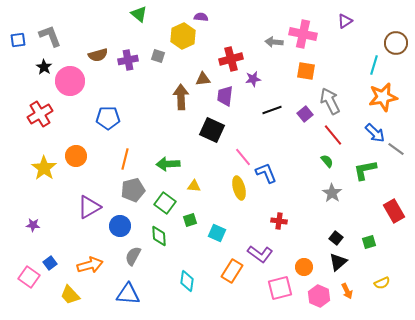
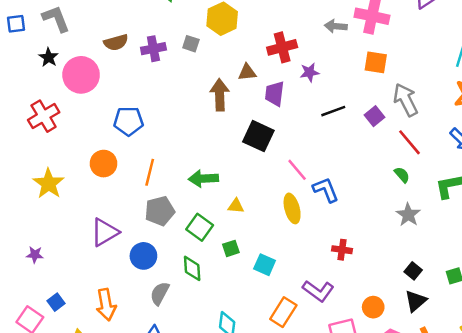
orange circle: (76, 156) -> (103, 164), moved
orange arrow: (90, 265) -> (106, 305), turned 95

